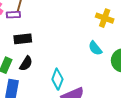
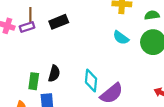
black rectangle: (23, 39) -> (59, 22), moved

